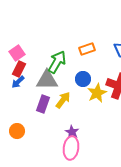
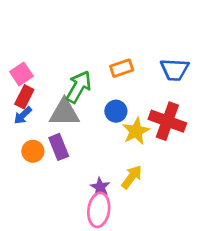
yellow arrow: (63, 100) -> (132, 177), moved
purple rectangle: (43, 104) -> (59, 147), turned -42
orange circle: (17, 131) -> (33, 151), moved

